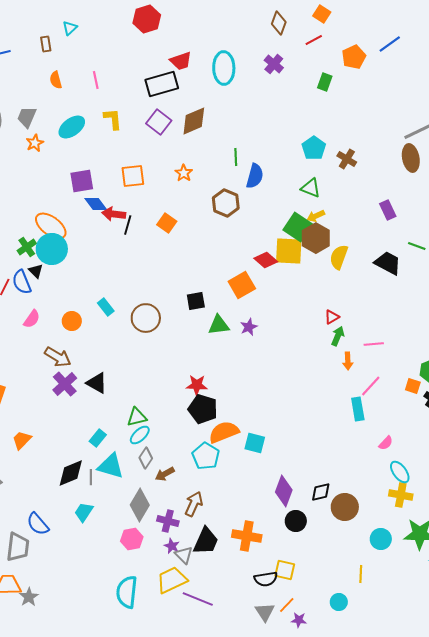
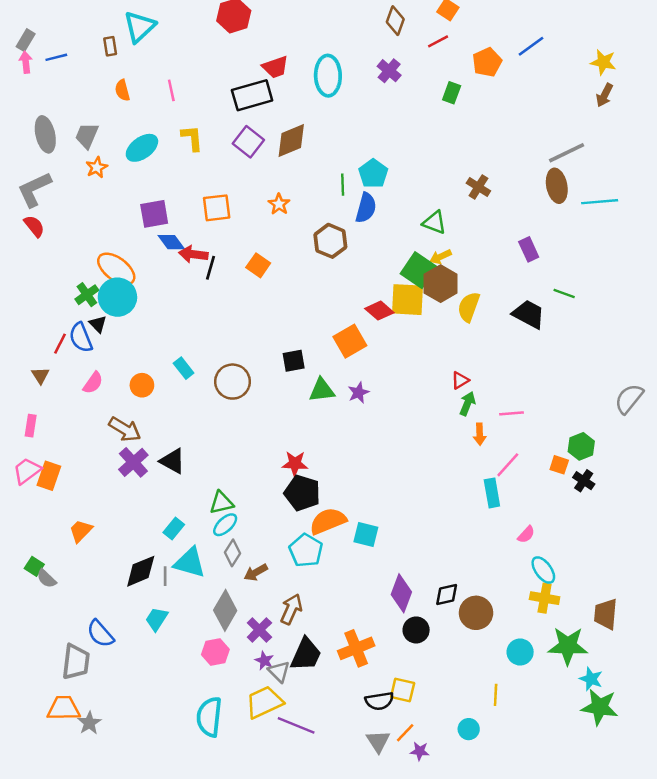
cyan triangle: (70, 28) -> (139, 27), size x1.8
cyan pentagon: (314, 148) -> (373, 174), moved
purple cross: (168, 521) -> (259, 630), turned 30
orange cross: (247, 536) -> (356, 648), turned -32

